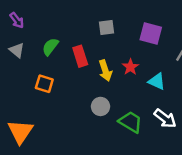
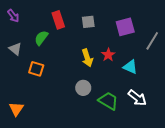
purple square: (151, 33) -> (125, 27), turned -30
gray triangle: (17, 50) -> (15, 49), moved
red rectangle: (80, 56) -> (58, 20), moved
orange triangle: (20, 132) -> (16, 109), size x0.7

